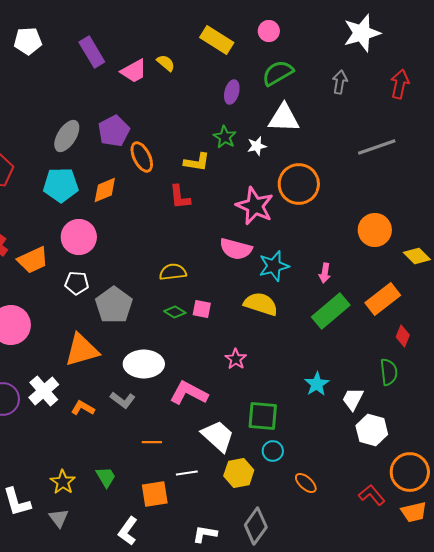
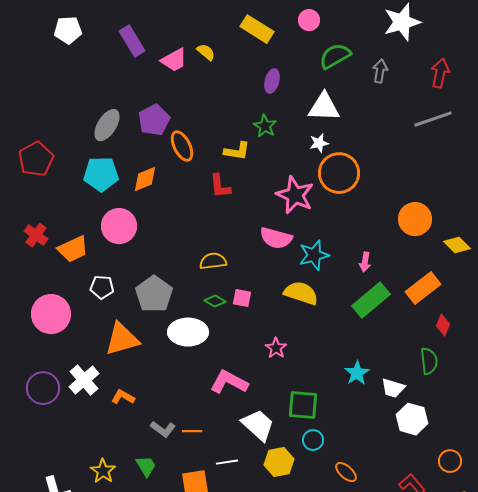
green semicircle: (278, 73) -> (335, 56), moved
white star: (257, 146) -> (319, 143), moved
gray line: (377, 147) -> (433, 119), moved
white pentagon: (77, 283) -> (102, 287), moved
white ellipse: (144, 364) -> (188, 332), moved
white trapezoid: (353, 399) -> (393, 388), turned -100
gray L-shape: (123, 400) -> (163, 429), moved
orange circle: (410, 472) -> (450, 461), size x0.6

